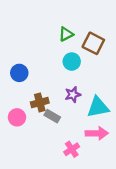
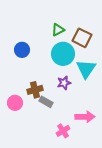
cyan circle: (72, 62) -> (63, 54), size x1.5
blue circle: (19, 73) -> (22, 50), moved
cyan triangle: (98, 107) -> (86, 69), moved, turned -45

